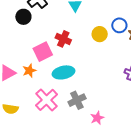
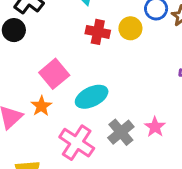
red cross: (63, 39) -> (98, 32), moved
pink star: (97, 118) -> (155, 127), moved

